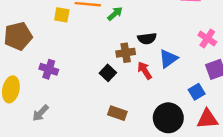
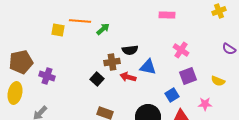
brown pentagon: (18, 36) -> (21, 62), moved
blue triangle: (168, 59) -> (148, 67), turned 48
red arrow: (145, 70) -> (128, 77), turned -42

